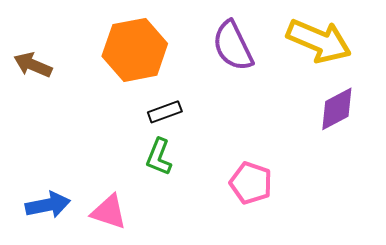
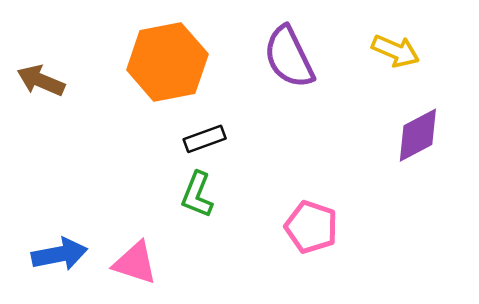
yellow arrow: (319, 41) -> (396, 51), size x0.6

